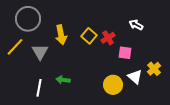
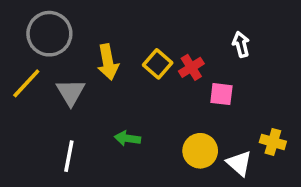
white arrow: (136, 25) -> (241, 44), turned 48
yellow cross: (154, 69) -> (273, 142), moved, turned -32
white triangle: (135, 77) -> (239, 163), moved
green arrow: (63, 80) -> (127, 138), moved

